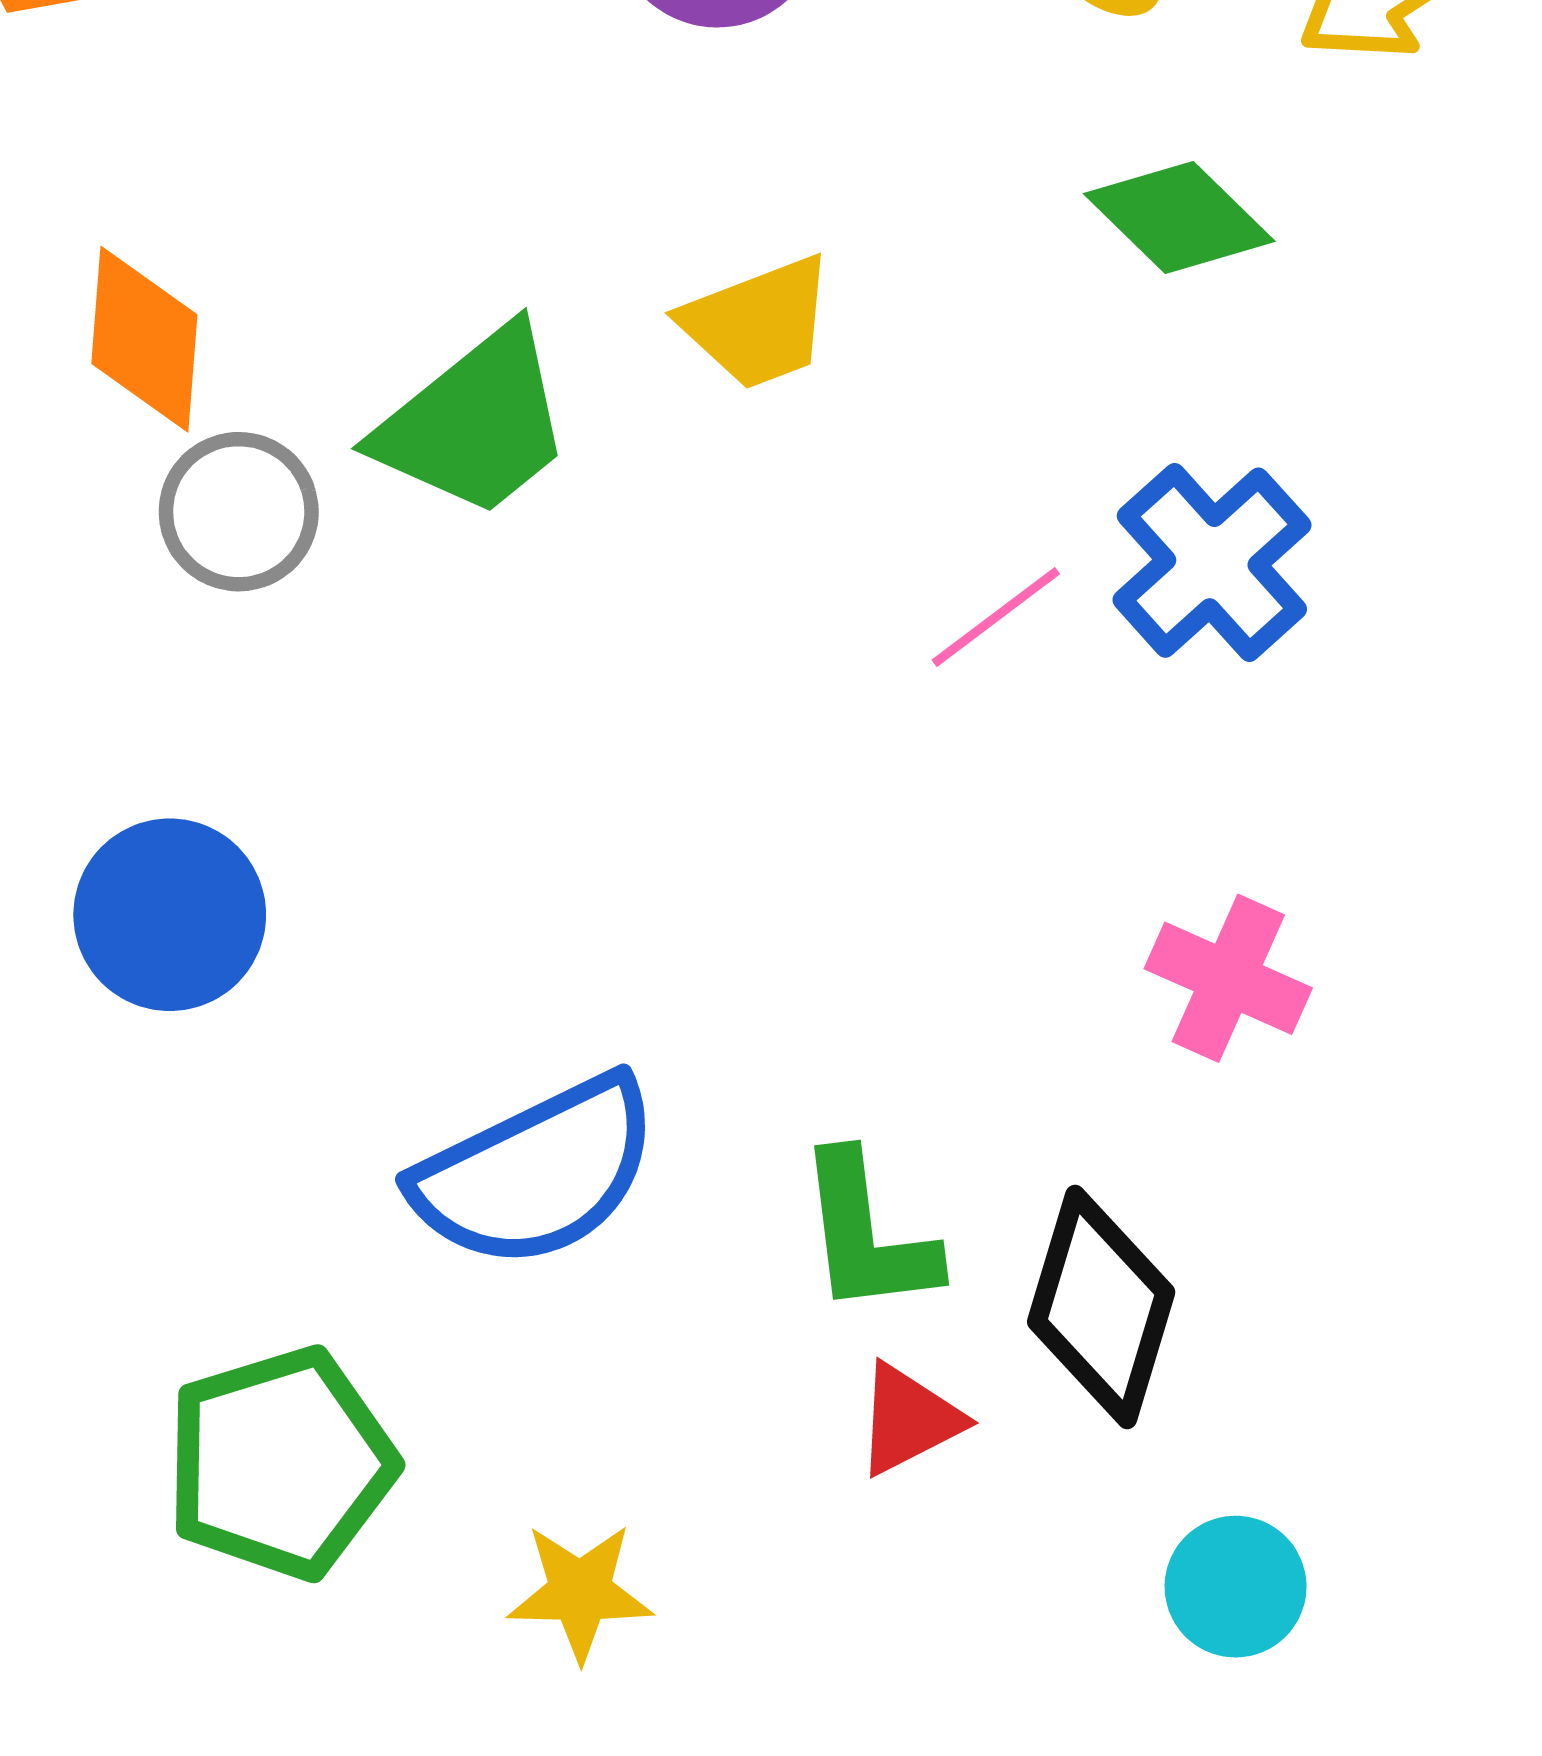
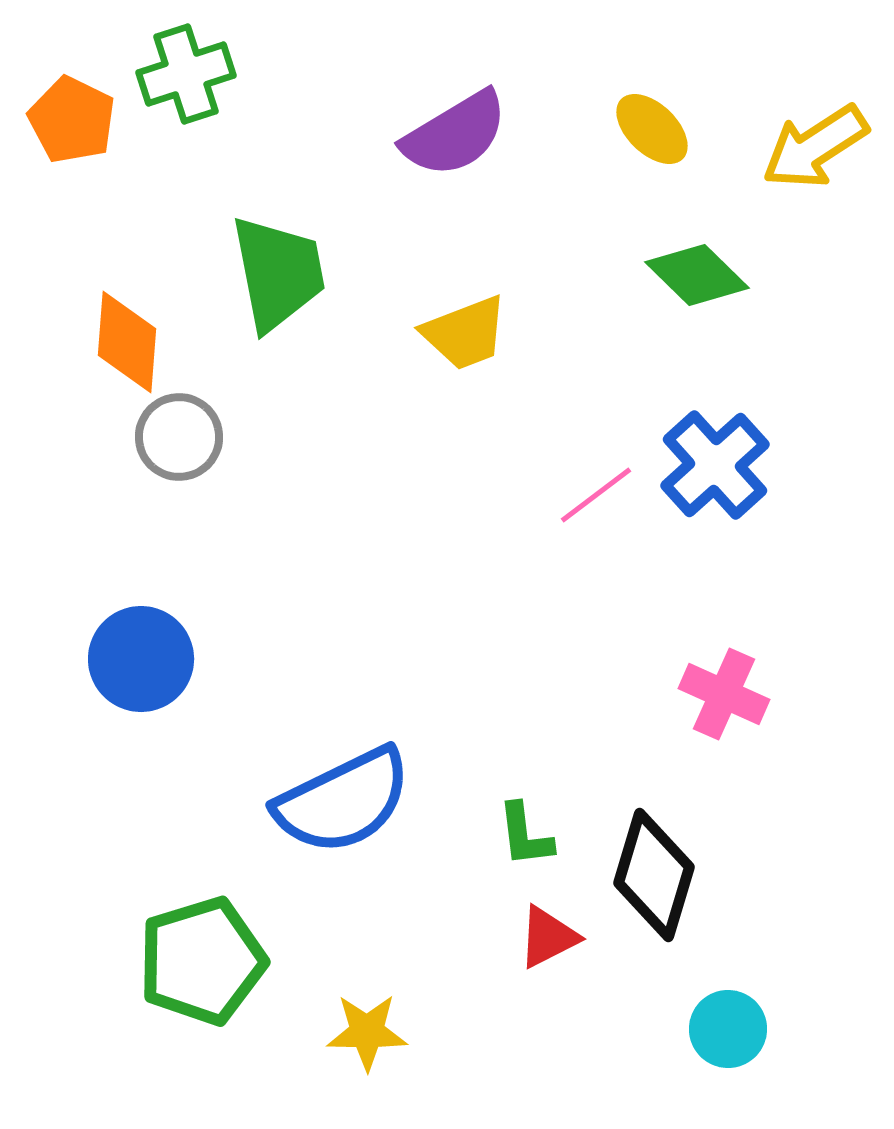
green trapezoid: (475, 423) -> (278, 273), moved, turned -62
green L-shape: (867, 1234) -> (525, 835), size x0.7

